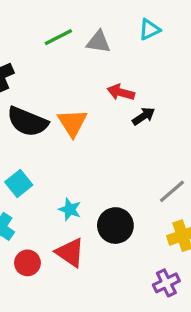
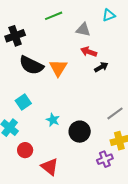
gray triangle: (98, 42) -> (83, 30), moved
red triangle: (70, 253) -> (50, 167), moved
purple cross: (166, 283) -> (105, 159), moved

